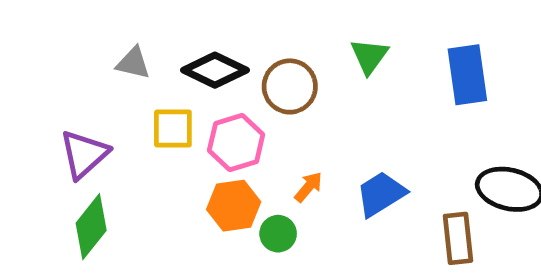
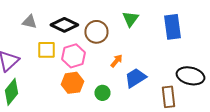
orange arrow: (308, 187) -> (116, 61), moved
green circle: (278, 234) -> (102, 93), moved

